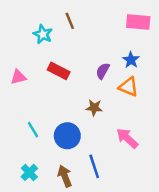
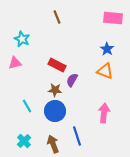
cyan star: (43, 34) -> (22, 39), moved
red rectangle: (59, 71) -> (57, 65), moved
purple semicircle: (103, 71) -> (72, 80), moved
brown star: (94, 108) -> (55, 90), moved
pink arrow: (127, 138) -> (104, 113), turned 54

